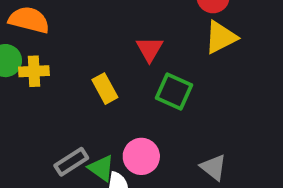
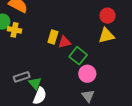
red triangle: (150, 49) -> (64, 42), moved, turned 32
yellow rectangle: (105, 89) -> (53, 37), moved, turned 32
pink circle: (141, 156) -> (87, 74), moved

